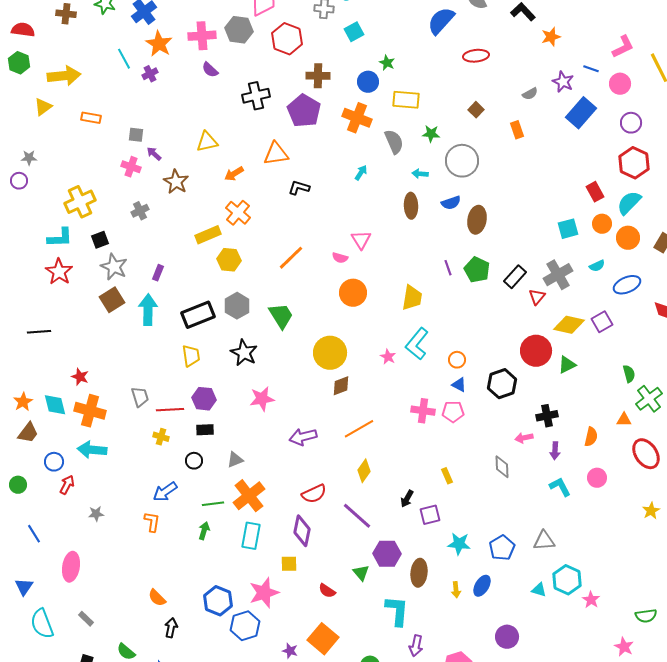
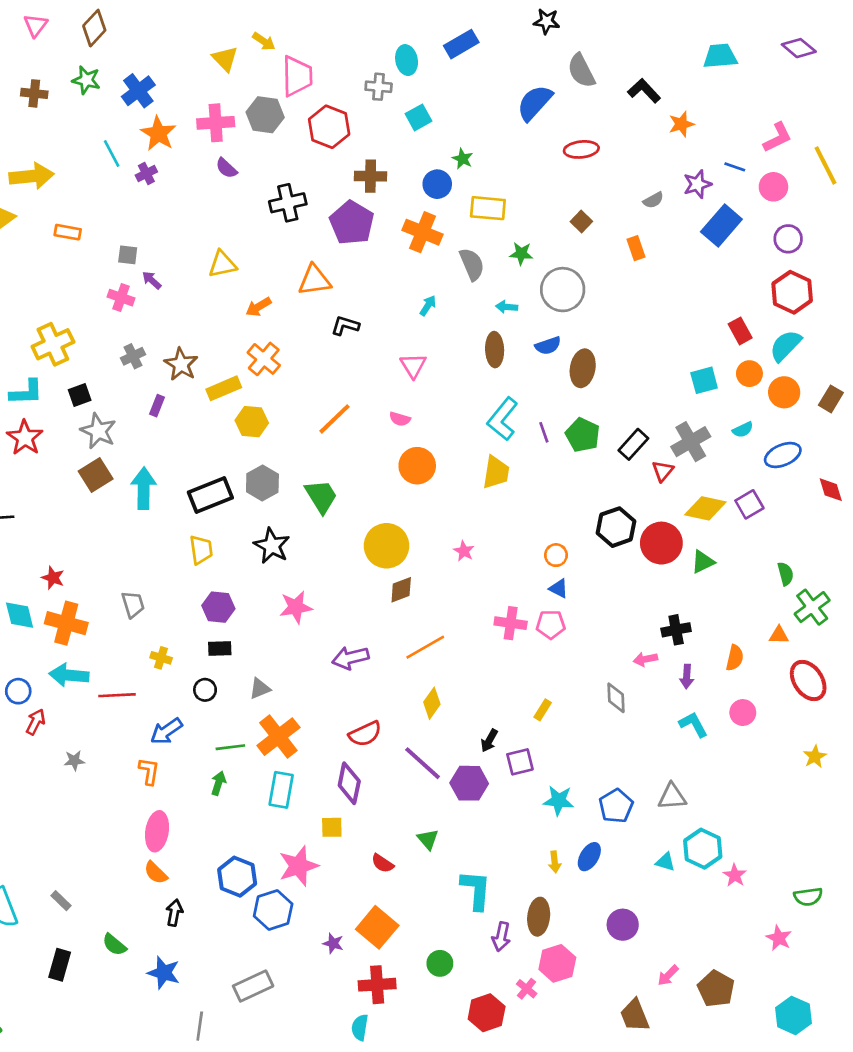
purple star: (563, 82) -> (697, 184), turned 30
brown star: (176, 182) -> (181, 364), moved
pink triangle: (361, 240) -> (413, 366), moved
purple rectangle: (158, 273) -> (157, 406), moved
cyan L-shape: (417, 344) -> (503, 419), moved
black hexagon: (502, 384) -> (616, 527), moved
red line: (170, 410) -> (117, 695), moved
yellow rectangle: (447, 476) -> (543, 710), turned 56
purple hexagon: (387, 554) -> (469, 783), moved
pink ellipse: (71, 567) -> (157, 831), moved
brown ellipse: (419, 573) -> (539, 917), moved

